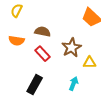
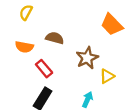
red rectangle: (43, 54) -> (44, 69), moved
yellow triangle: (90, 63) -> (107, 76), turned -32

